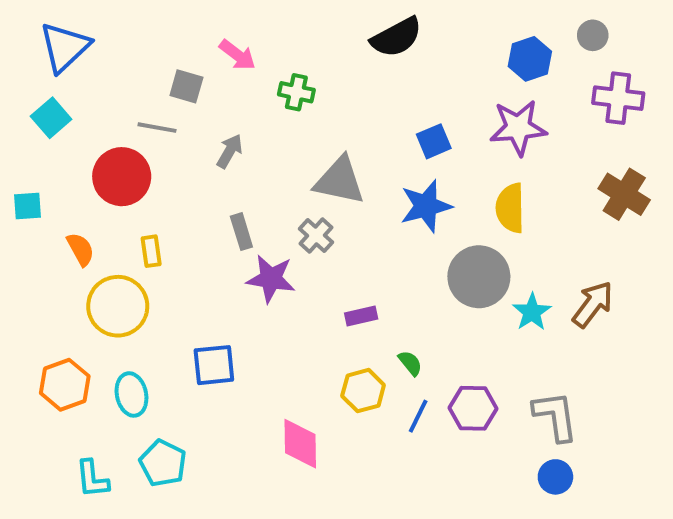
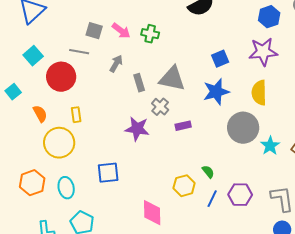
pink arrow: (237, 55) -> (121, 31), moved
cyan square: (51, 118) -> (33, 56), moved
cyan square: (27, 206) -> (13, 92), turned -35
gray rectangle: (241, 232) -> (139, 83), moved
purple rectangle: (361, 316) -> (183, 126), moved

